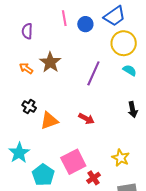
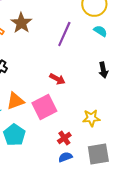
orange triangle: (49, 121) -> (15, 101), moved
yellow star: (121, 158) -> (91, 118), turned -30
pink square: (73, 162) -> (44, 107), moved

